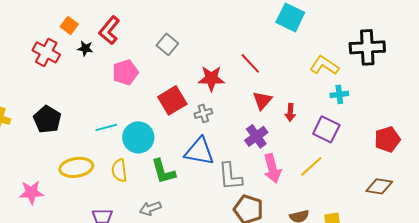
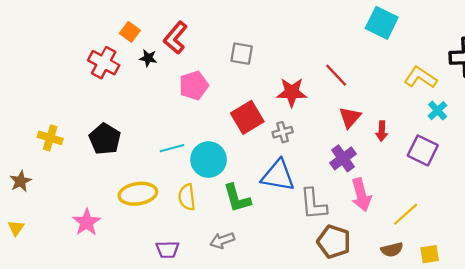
gray square: (167, 44) -> (242, 54), turned -30
cyan cross: (339, 94) -> (438, 111), turned -36
yellow line: (311, 166) -> (406, 214), moved
pink star: (31, 192) -> (87, 222), turned -30

